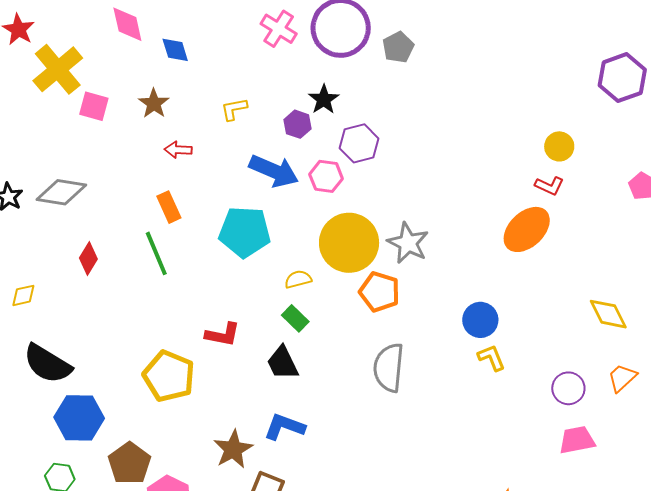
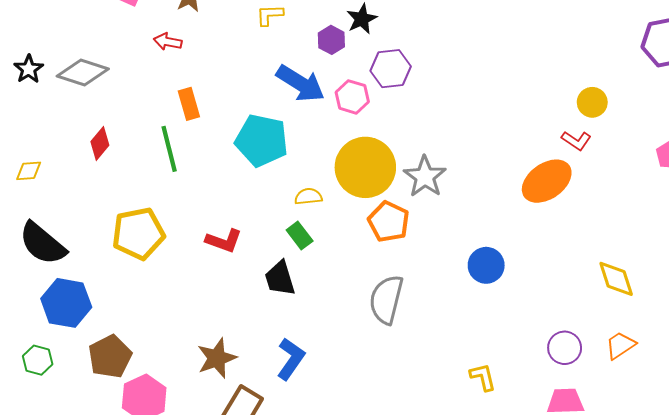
red arrow: (178, 150) -> (168, 42), moved
yellow L-shape: (491, 358) -> (483, 377), moved
yellow pentagon: (169, 376) -> (138, 233), moved, turned 30
blue L-shape: (284, 427) -> (291, 359), moved, turned 96

